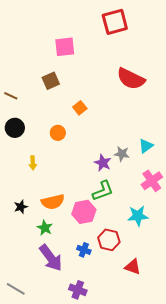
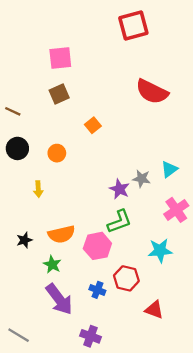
pink square: (65, 47) -> (60, 58), moved
orange circle: (58, 133) -> (57, 153), moved

